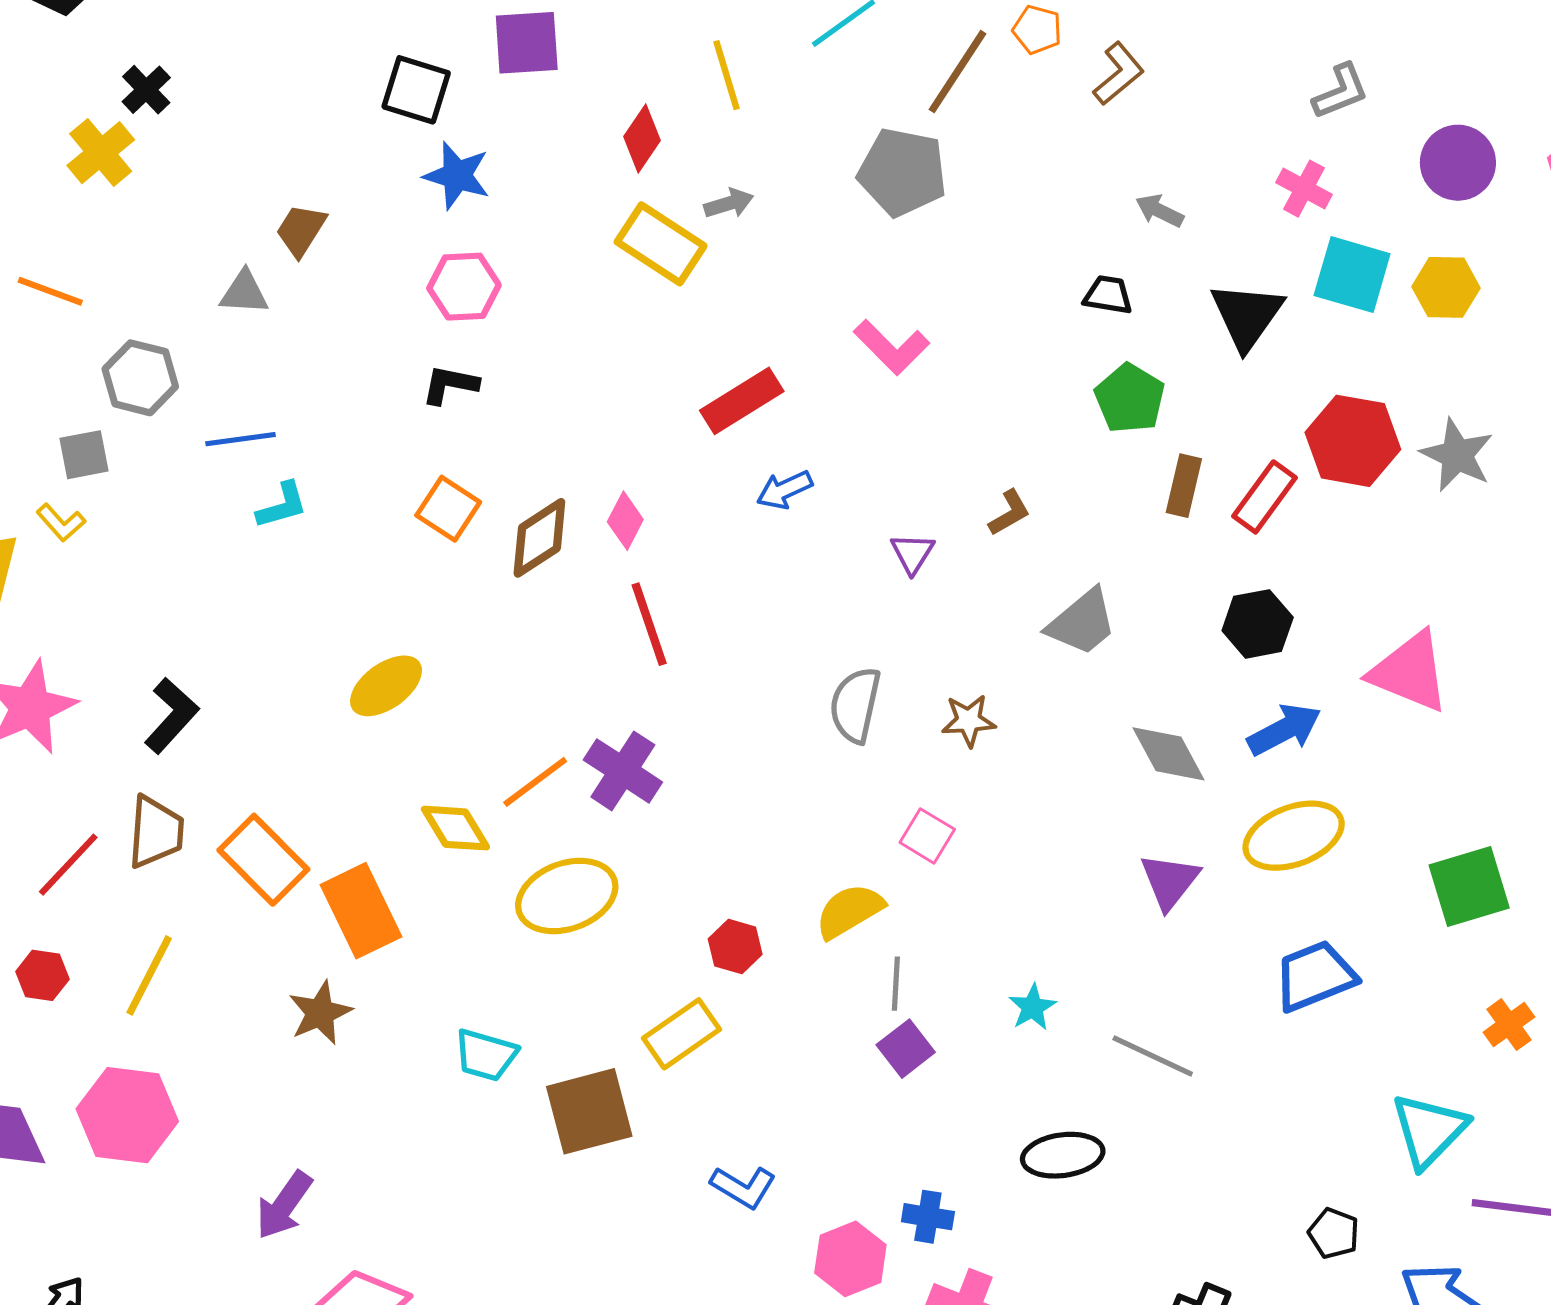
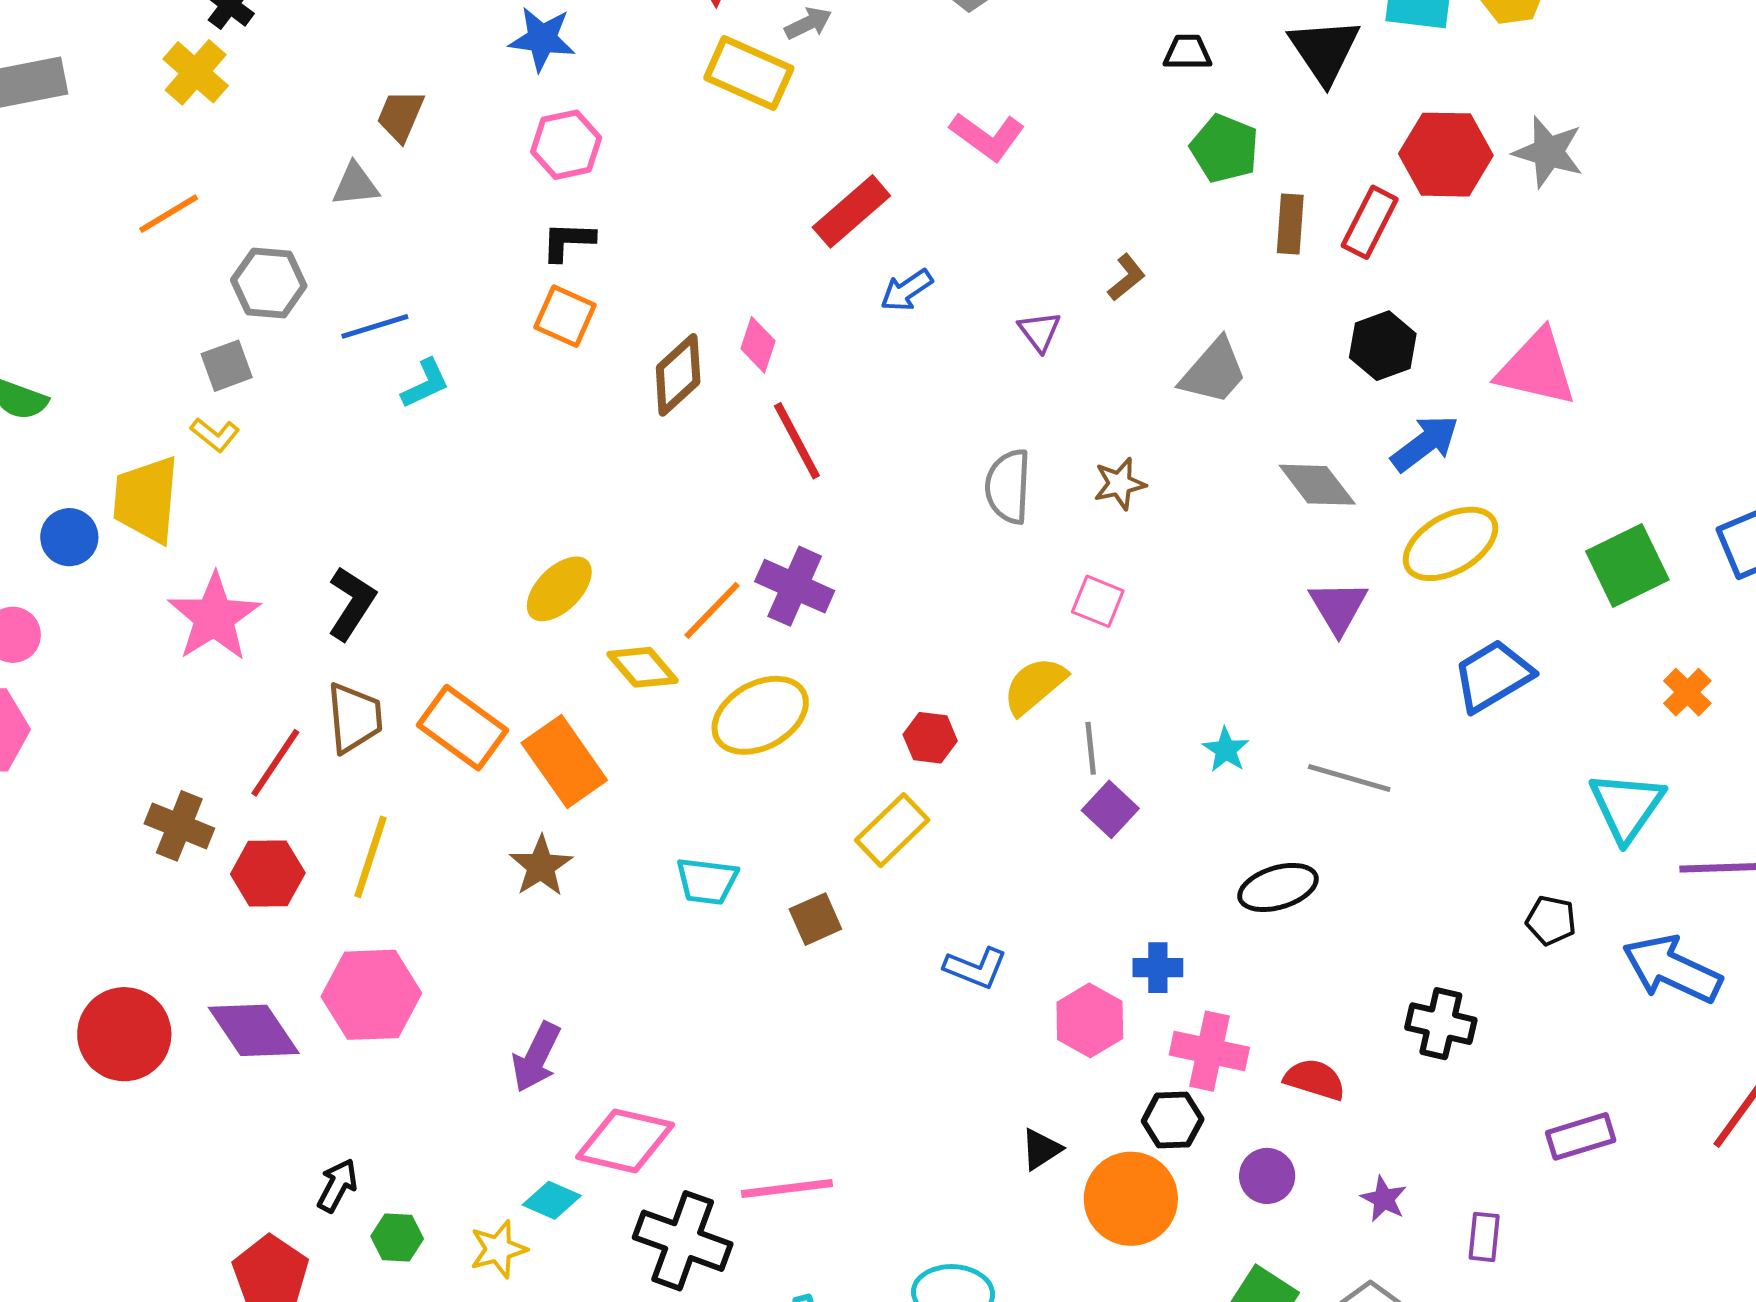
orange line: (50, 291) -> (169, 214), turned -42
orange square: (448, 509) -> (565, 316), moved
yellow ellipse: (386, 686) -> (559, 589), moved
red hexagon: (42, 975) -> (268, 873), size x1.4
brown square: (589, 1111) -> (815, 919), size x0.6

